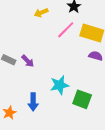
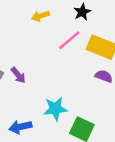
blue arrow: (33, 102) -> (20, 127), turned 72

